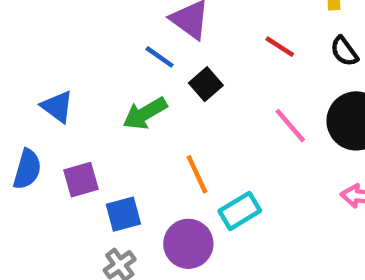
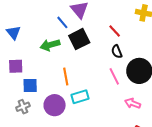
black semicircle: (344, 51) -> (117, 52), moved
black square: (206, 84) -> (79, 39), size x1.5
pink line: (290, 126) -> (114, 76), moved

